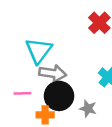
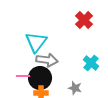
black circle: (59, 96) -> (40, 78), moved

